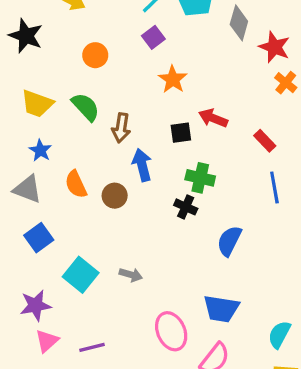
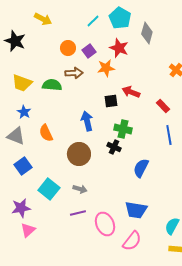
purple square: (153, 37) -> (89, 51), moved
red star: (274, 47) -> (119, 48), moved
orange circle: (95, 55) -> (68, 48), moved
orange star: (173, 79) -> (106, 68), turned 30
green semicircle: (86, 107) -> (52, 85), turned -42
brown arrow: (121, 128) -> (74, 73), moved, turned -102
brown circle: (115, 196) -> (79, 154), moved, size x1.5
purple line: (92, 347) -> (78, 213), moved

